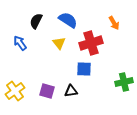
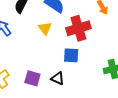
black triangle: (71, 91) -> (58, 78), turned 32

